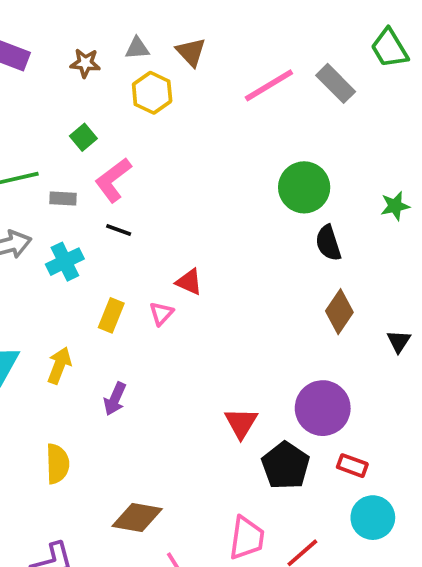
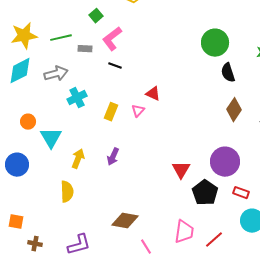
cyan cross: (65, 262) -> (77, 98), moved
yellow arrow: (59, 365) -> (78, 159), moved
yellow semicircle: (57, 464) -> (67, 192), moved

